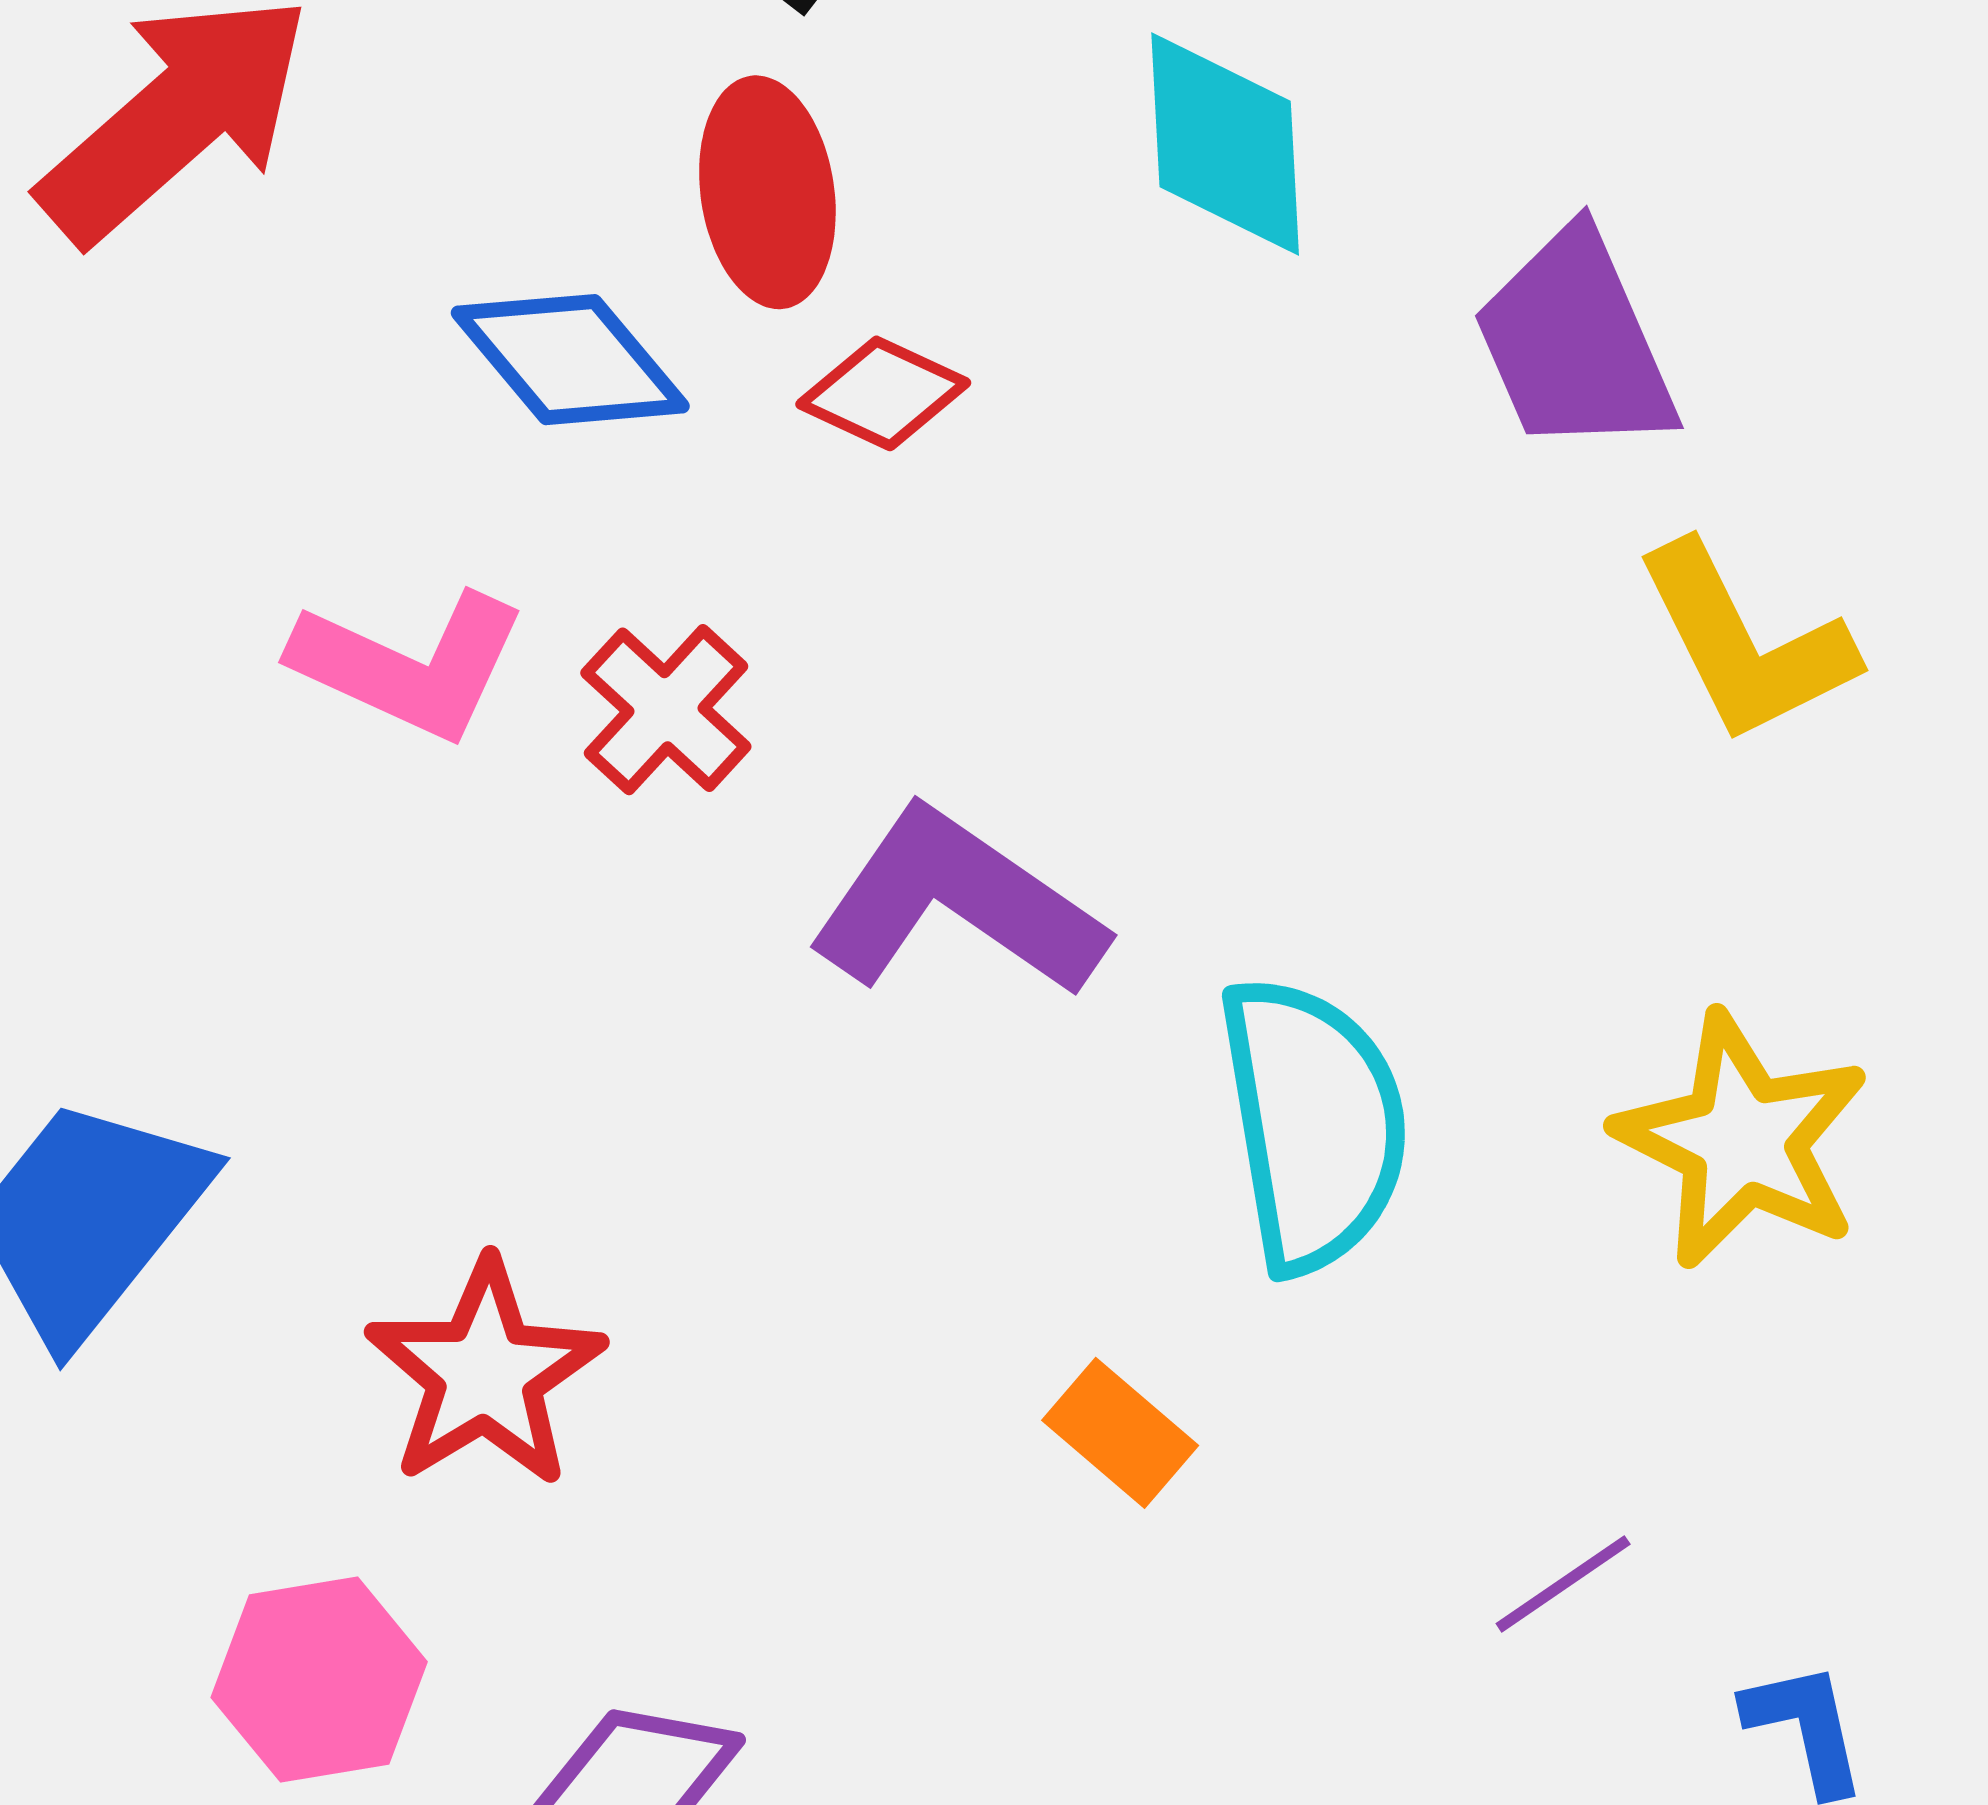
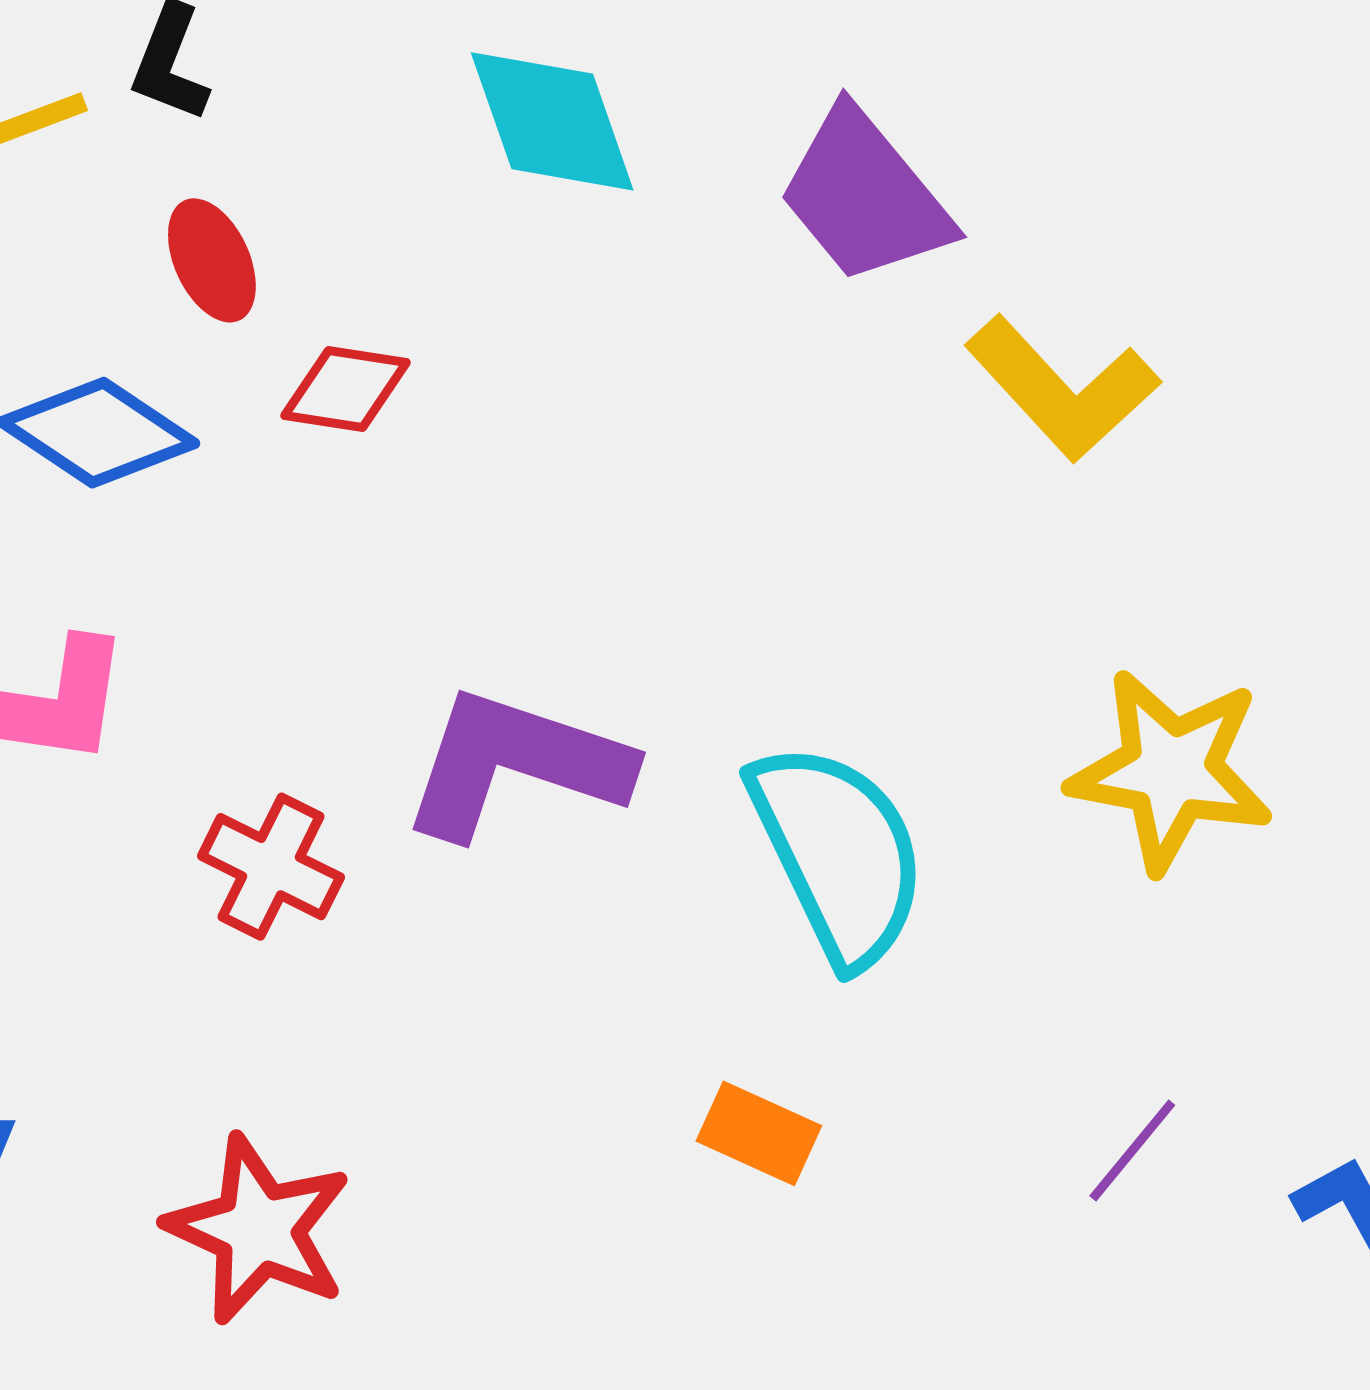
red ellipse: (767, 192) -> (212, 260), size x0.7
red cross: (666, 710) -> (271, 867), moved

